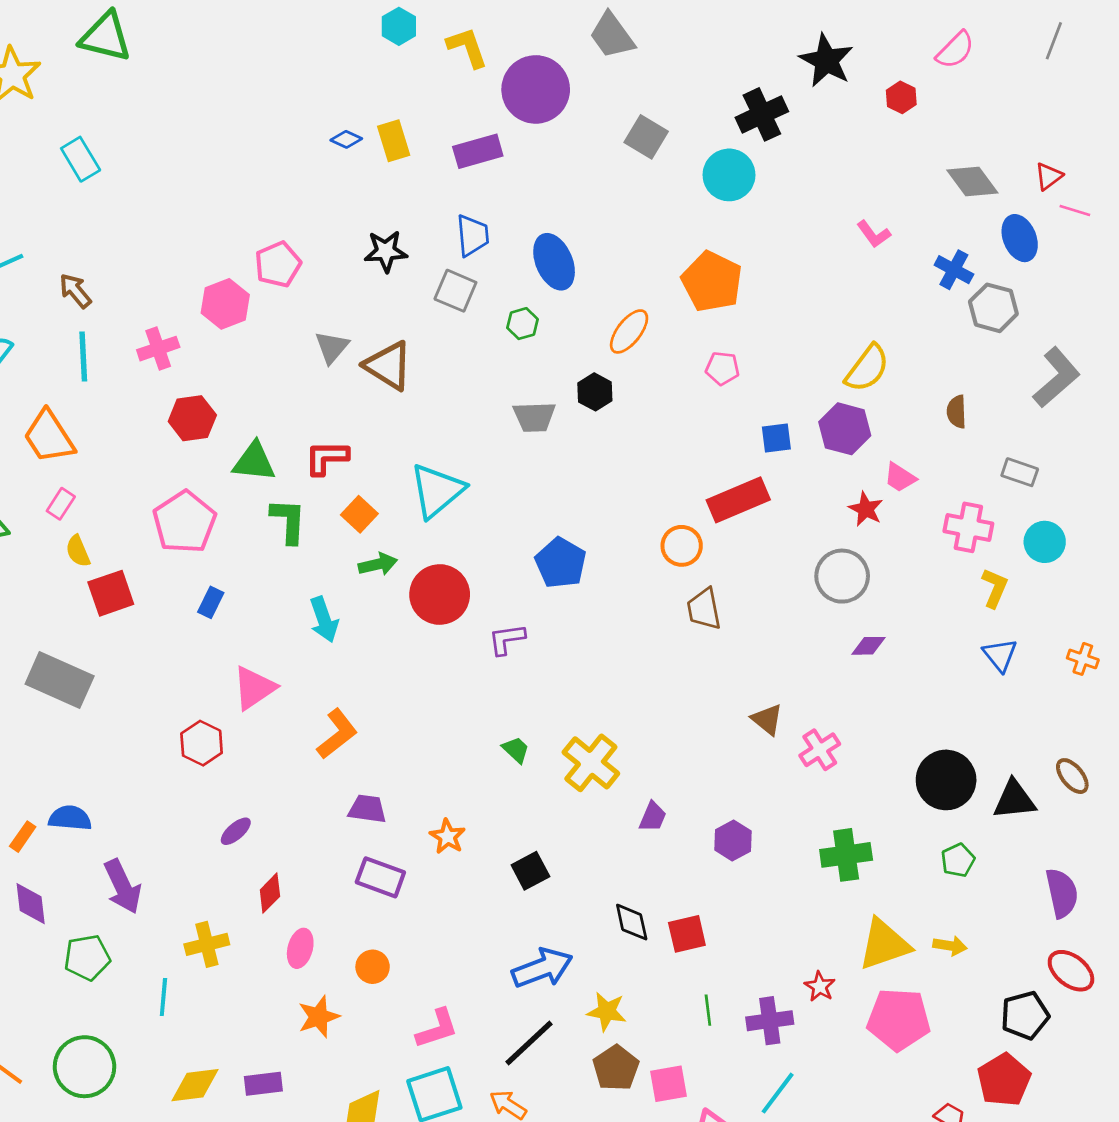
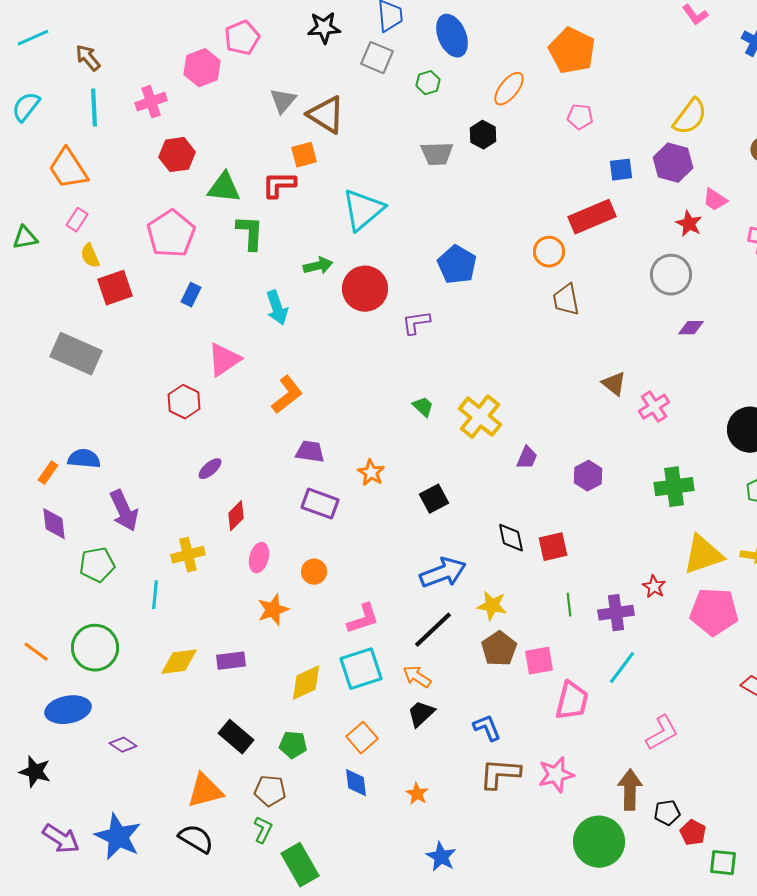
orange square: (359, 514) -> (304, 155), moved, turned 32

